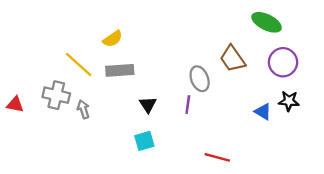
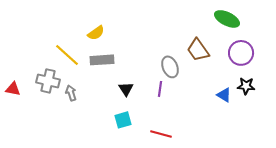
red line: (217, 157) -> (161, 134), moved

